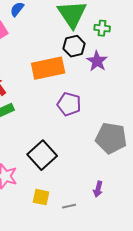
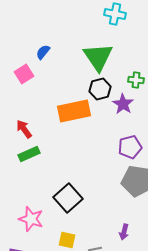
green cross: (102, 28) -> (136, 80), moved
purple pentagon: (69, 104) -> (130, 147), moved, turned -30

